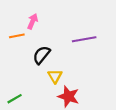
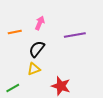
pink arrow: (33, 21) -> (40, 23), moved
yellow triangle: (55, 76) -> (34, 69), moved, turned 40

